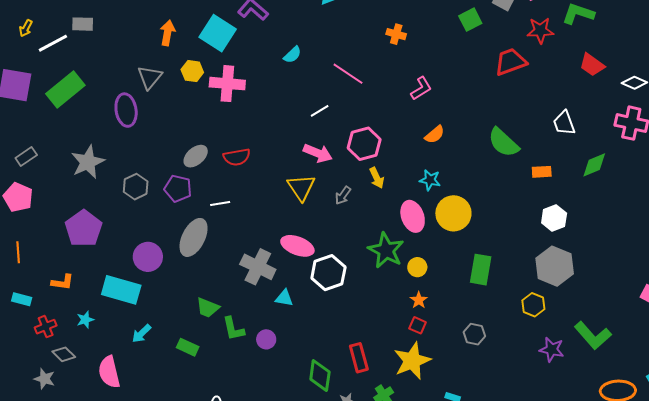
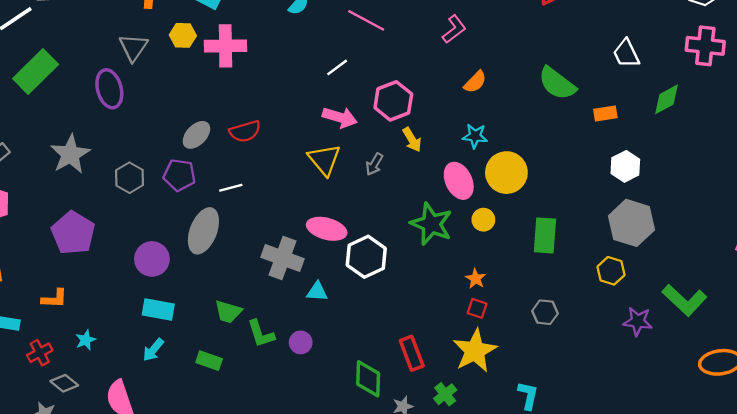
yellow circle: (417, 267) -> (483, 220), moved
cyan rectangle: (121, 290) -> (158, 309), moved, size x0.7

